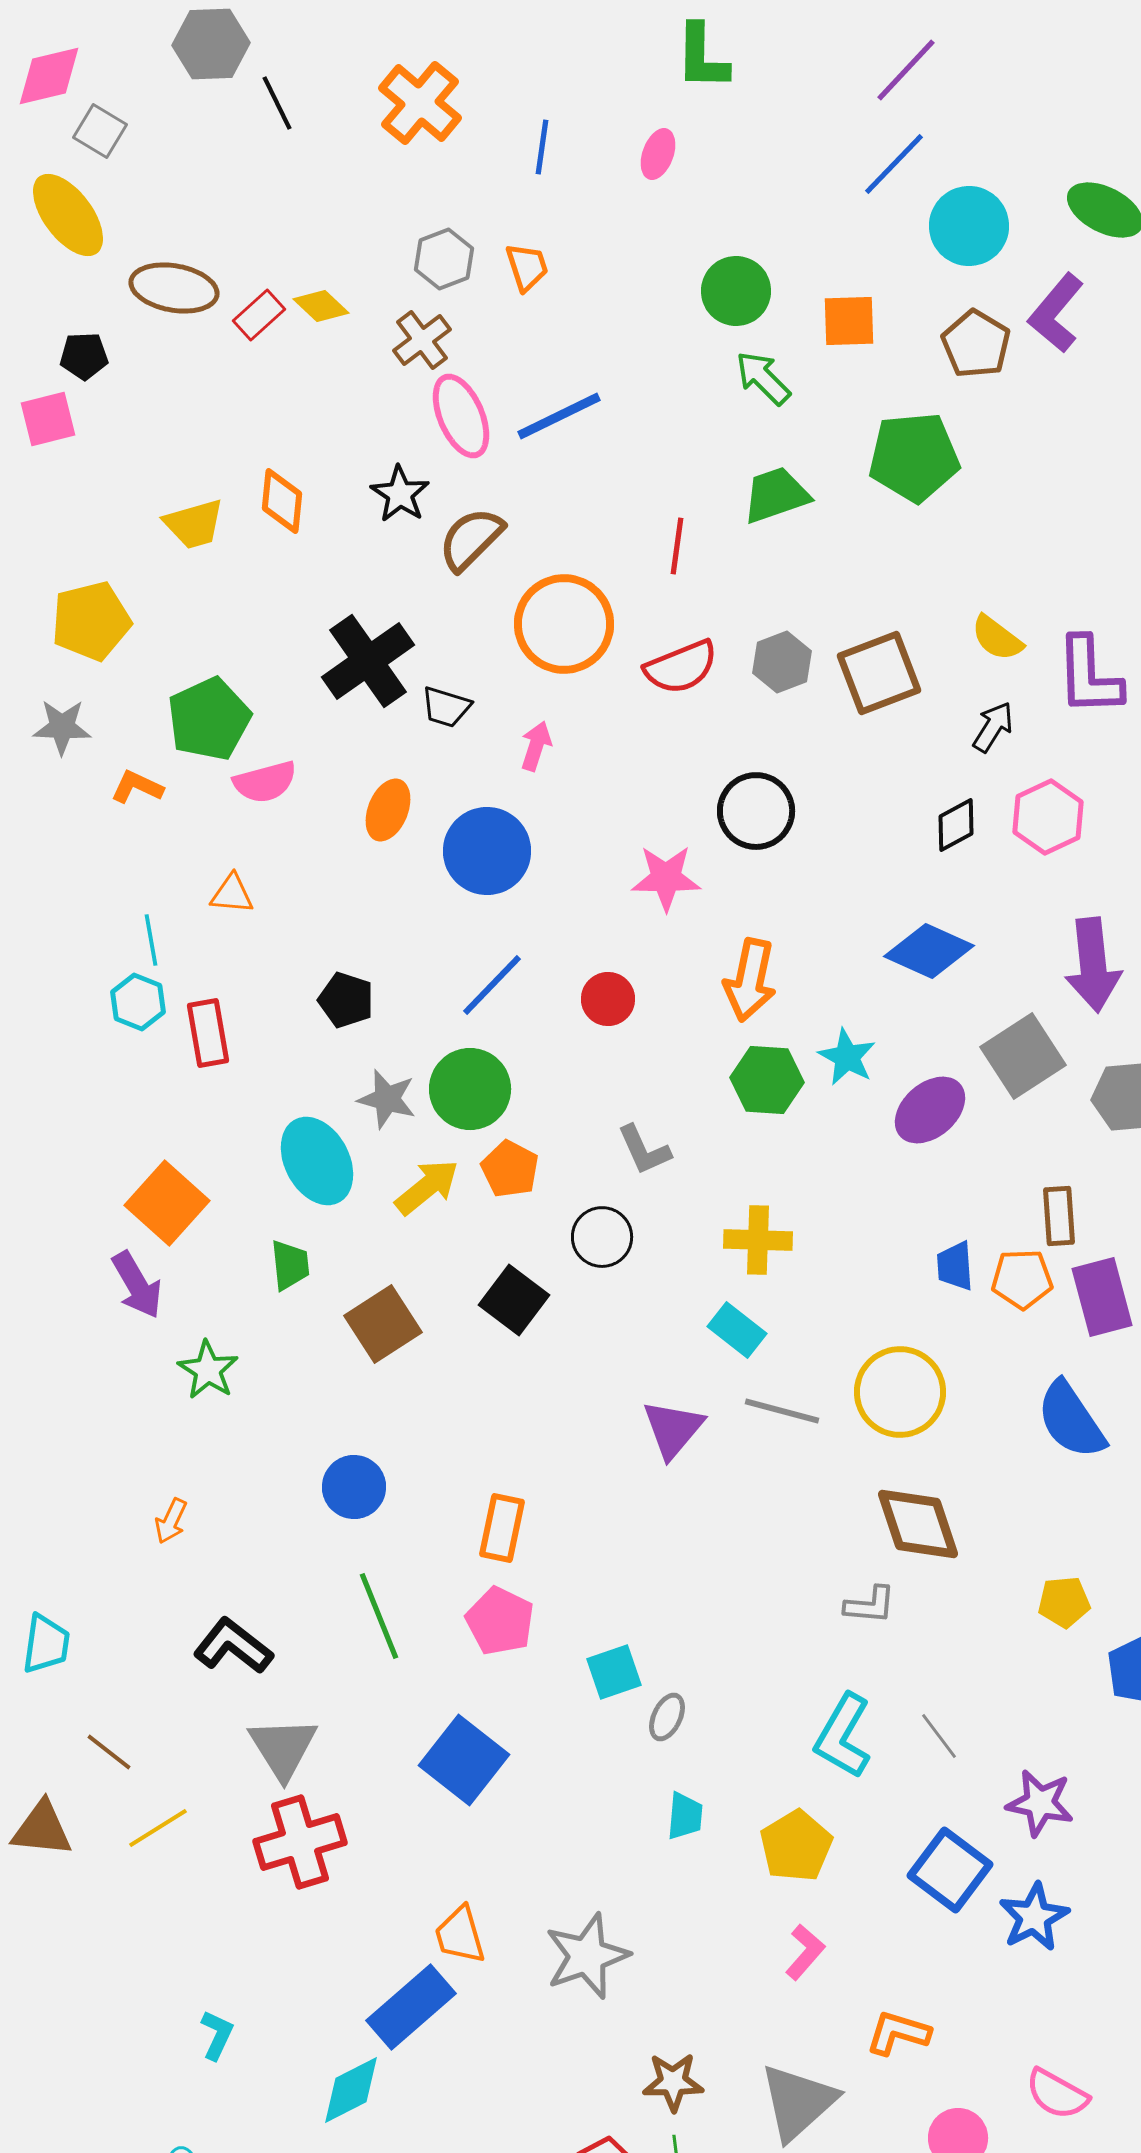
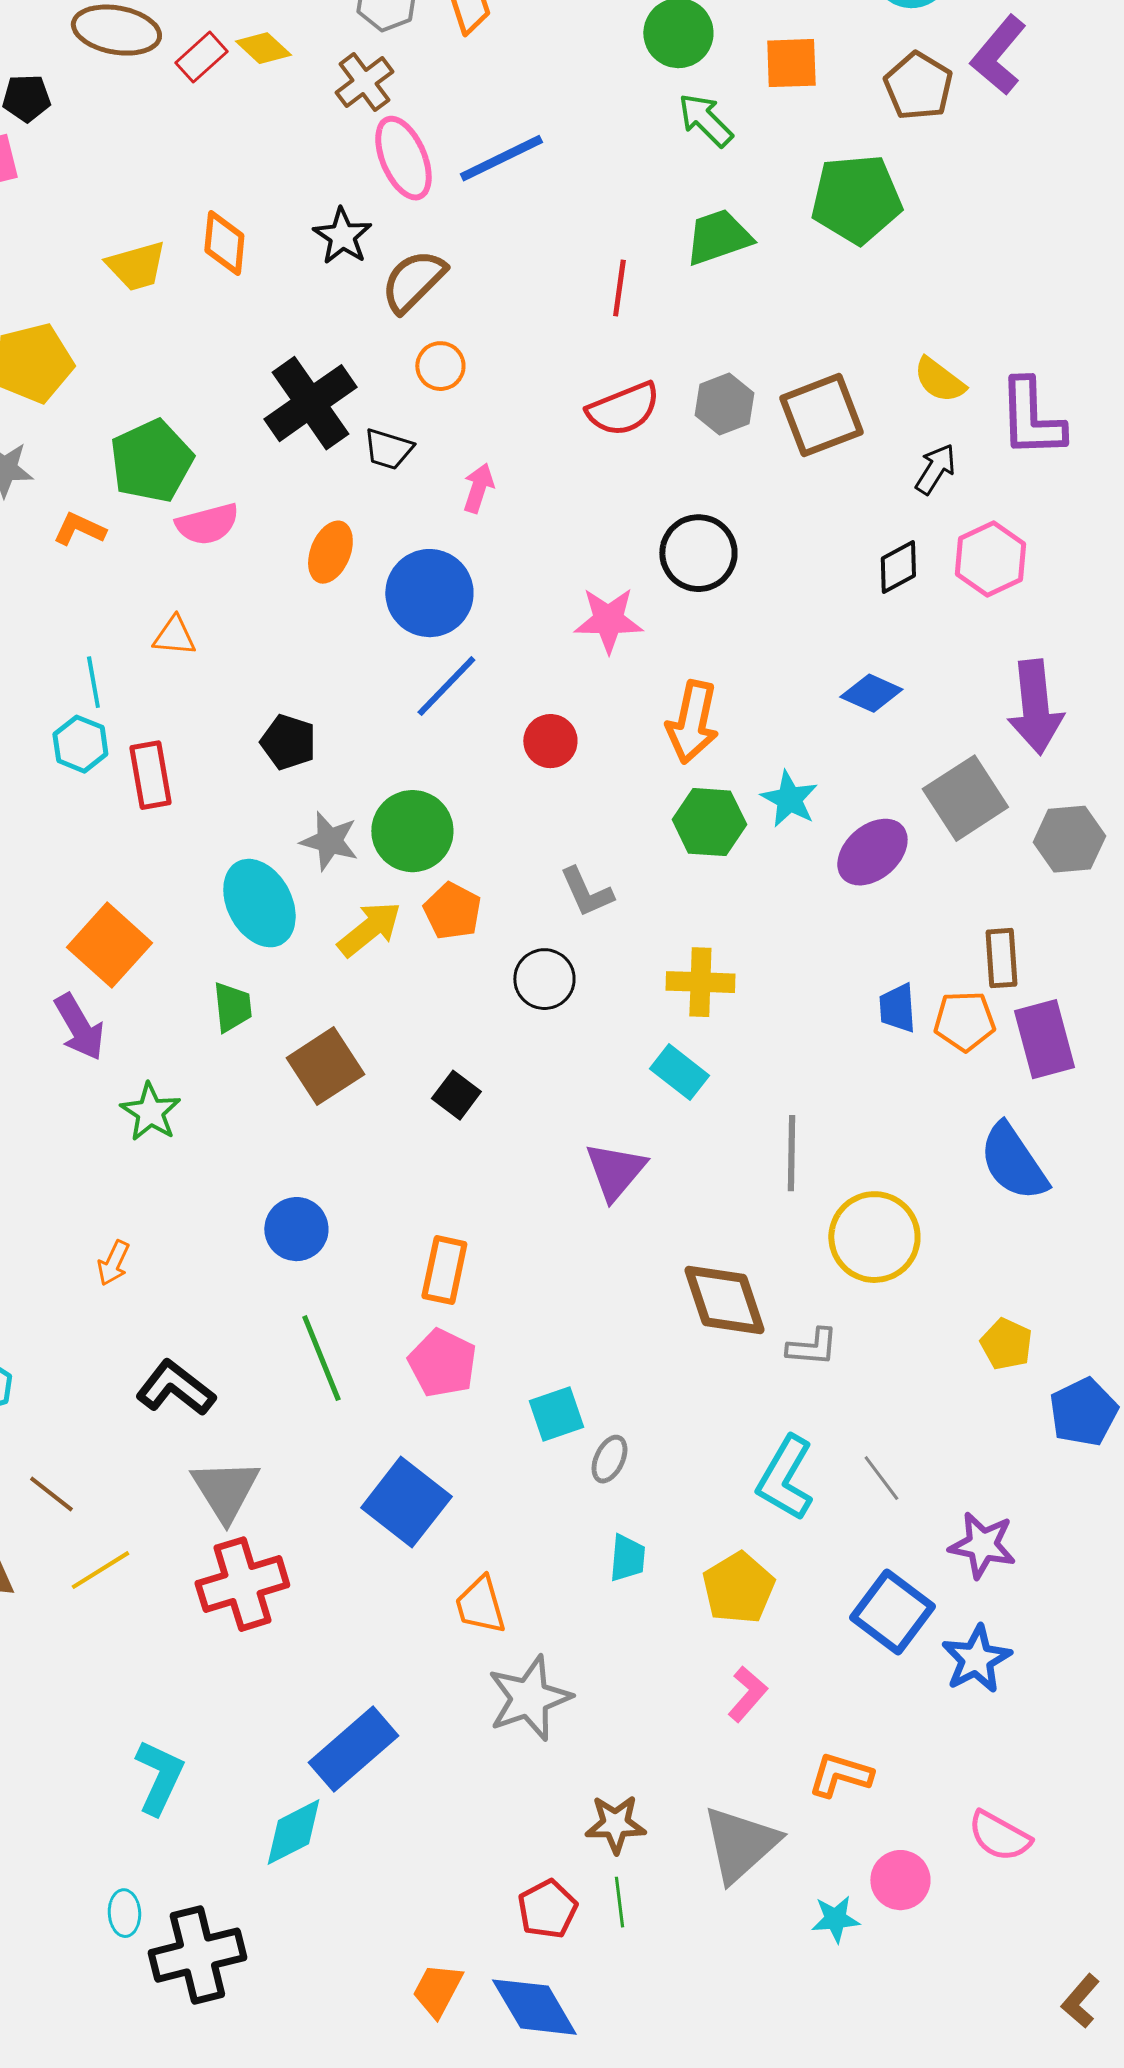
orange circle: (564, 624) -> (440, 366), moved, size x0.5
blue diamond: (929, 951) -> (871, 693), size x0.7
blue line: (492, 985) -> (446, 686), moved
black square: (514, 1300) -> (456, 1095), moved, size x0.7
yellow circle: (900, 1392) -> (874, 1237), moved
gray line: (782, 1411) -> (791, 1153), moved, turned 76
brown diamond: (918, 1524) -> (724, 1300), moved
yellow pentagon: (1064, 1602) -> (1006, 1344), turned 30
orange trapezoid: (460, 1935) -> (480, 1605), moved
cyan L-shape: (217, 2035) -> (159, 1777), size x1.5

